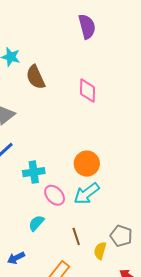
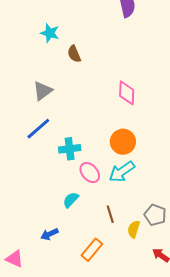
brown semicircle: (36, 77) -> (74, 54), size x0.7
pink diamond: (87, 91) -> (127, 93), moved

